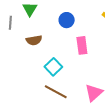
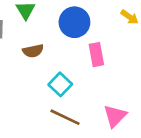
blue circle: (67, 20) -> (74, 22), size x1.5

